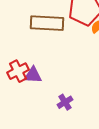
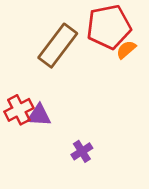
brown rectangle: (47, 23) -> (58, 46), turned -56

